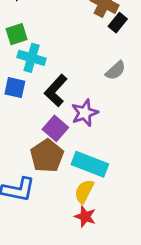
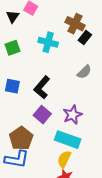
cyan cross: (32, 58) -> (48, 42), moved
purple star: (85, 113) -> (73, 115), moved
brown pentagon: (47, 156) -> (21, 138), moved

